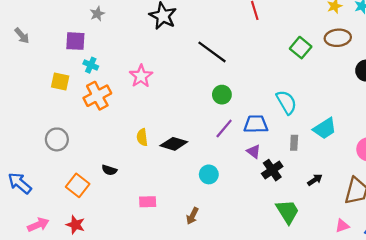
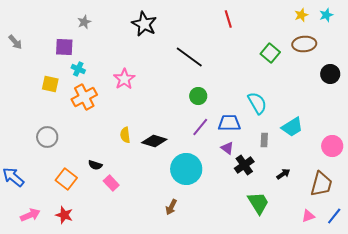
cyan circle: (209, 174) -> (186, 169), size x1.8
pink rectangle: (148, 202) -> (111, 183), moved, turned 49

